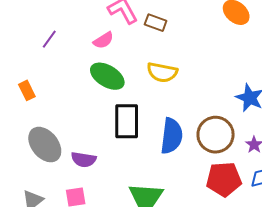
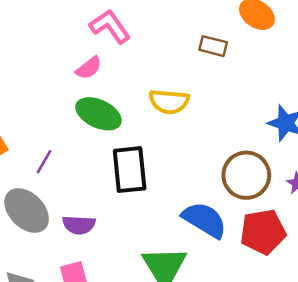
brown rectangle: (156, 23) -> (213, 46), moved
purple line: (49, 39) -> (44, 162), moved
blue semicircle: (172, 136) -> (204, 220), moved, turned -60

